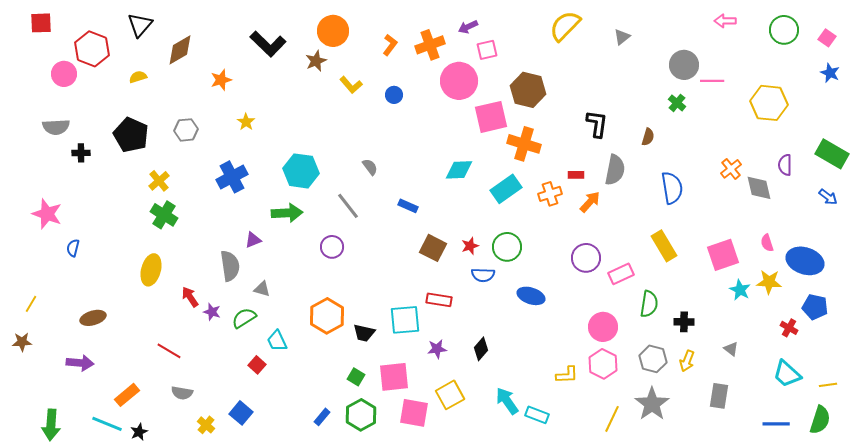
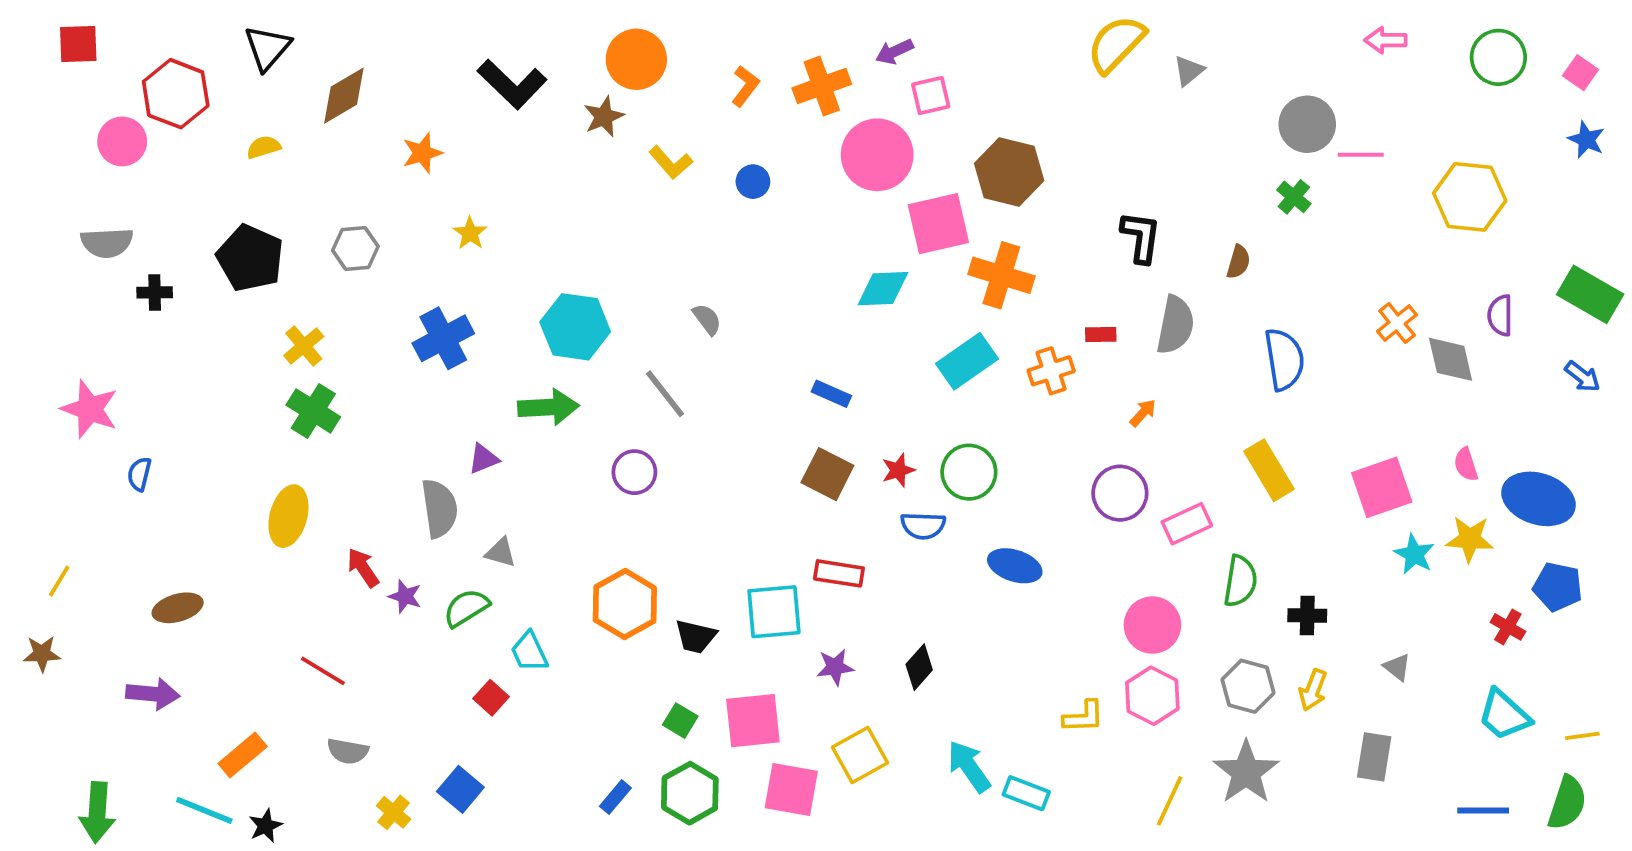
yellow semicircle: (565, 26) -> (1116, 44), moved
cyan diamond: (459, 170) -> (883, 289), moved
orange arrow: (590, 202) -> (1143, 413), moved, size x0.7
blue rectangle: (408, 206) -> (831, 394), moved

